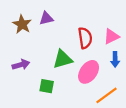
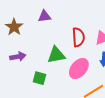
brown star: (22, 24) -> (14, 27), moved

